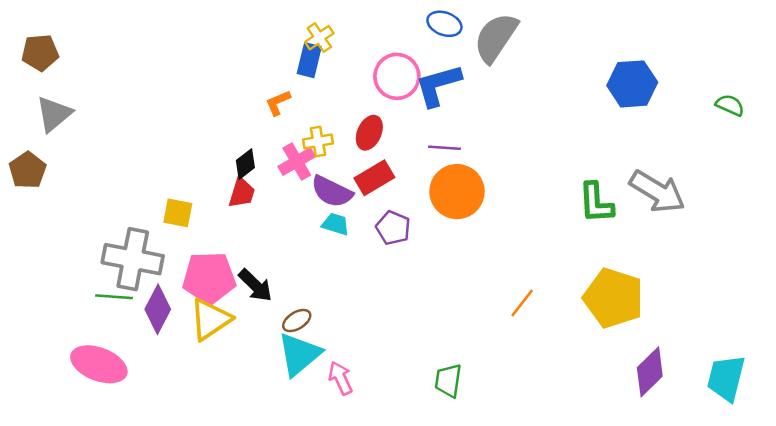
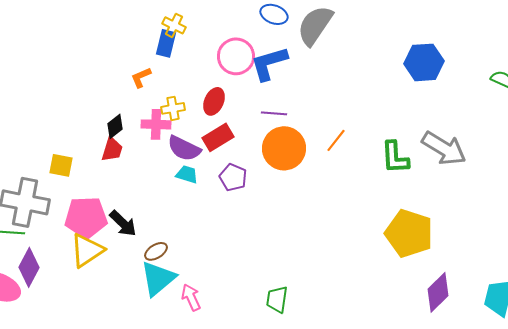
yellow cross: (319, 38) -> (174, 25), turned -30
pink cross: (297, 162) -> (156, 124), turned 32
orange line: (522, 303) -> (336, 140), moved
purple diamond: (158, 309) -> (29, 267), moved

